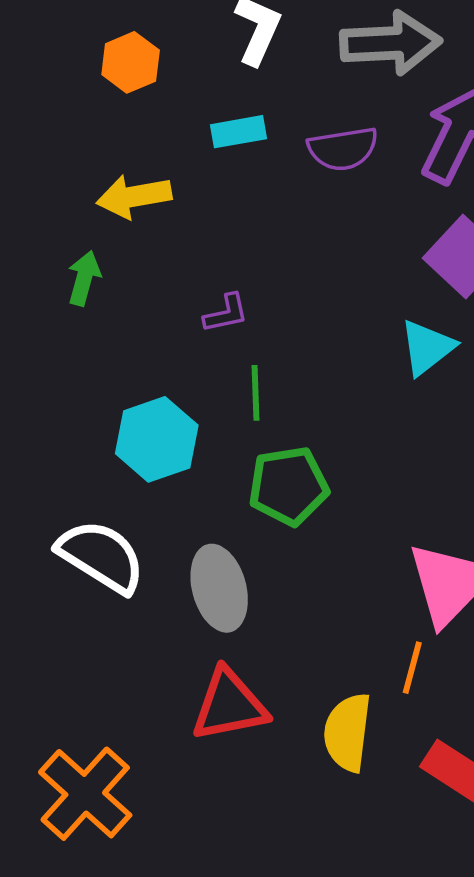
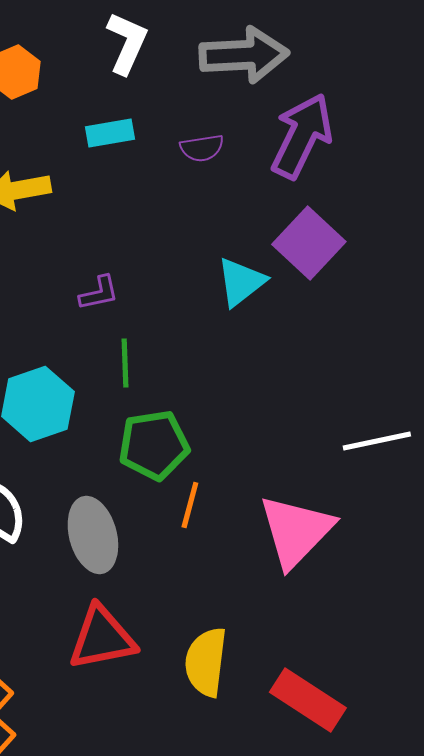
purple semicircle: (343, 149) -> (202, 148), size x0.7
cyan triangle: (427, 347) -> (241, 282), moved
orange line: (412, 668) -> (190, 505), moved

